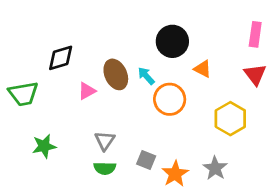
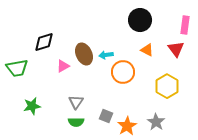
black circle: (172, 41) -> (140, 20), moved
red triangle: (255, 74) -> (176, 49), moved
cyan arrow: (146, 76) -> (106, 55), turned -56

